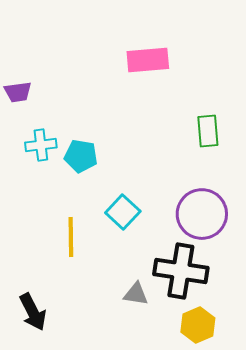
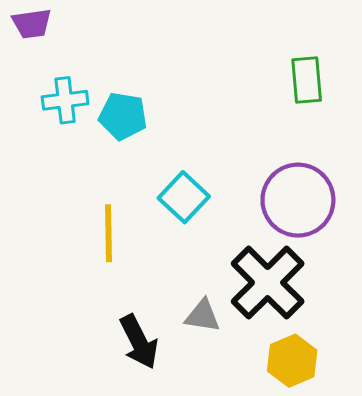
black cross: (181, 271) -> (268, 283), turned 36
black arrow: (33, 312) -> (139, 342), moved

